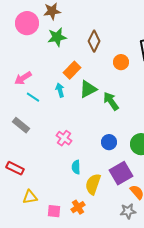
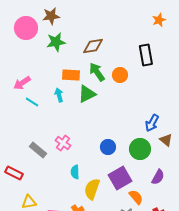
brown diamond: (94, 41) -> (93, 46), turned 55
orange circle: (121, 62) -> (120, 75), moved
orange rectangle: (72, 70) -> (71, 75), turned 48
green arrow: (111, 101) -> (97, 72), moved
gray rectangle: (21, 125) -> (38, 150), moved

